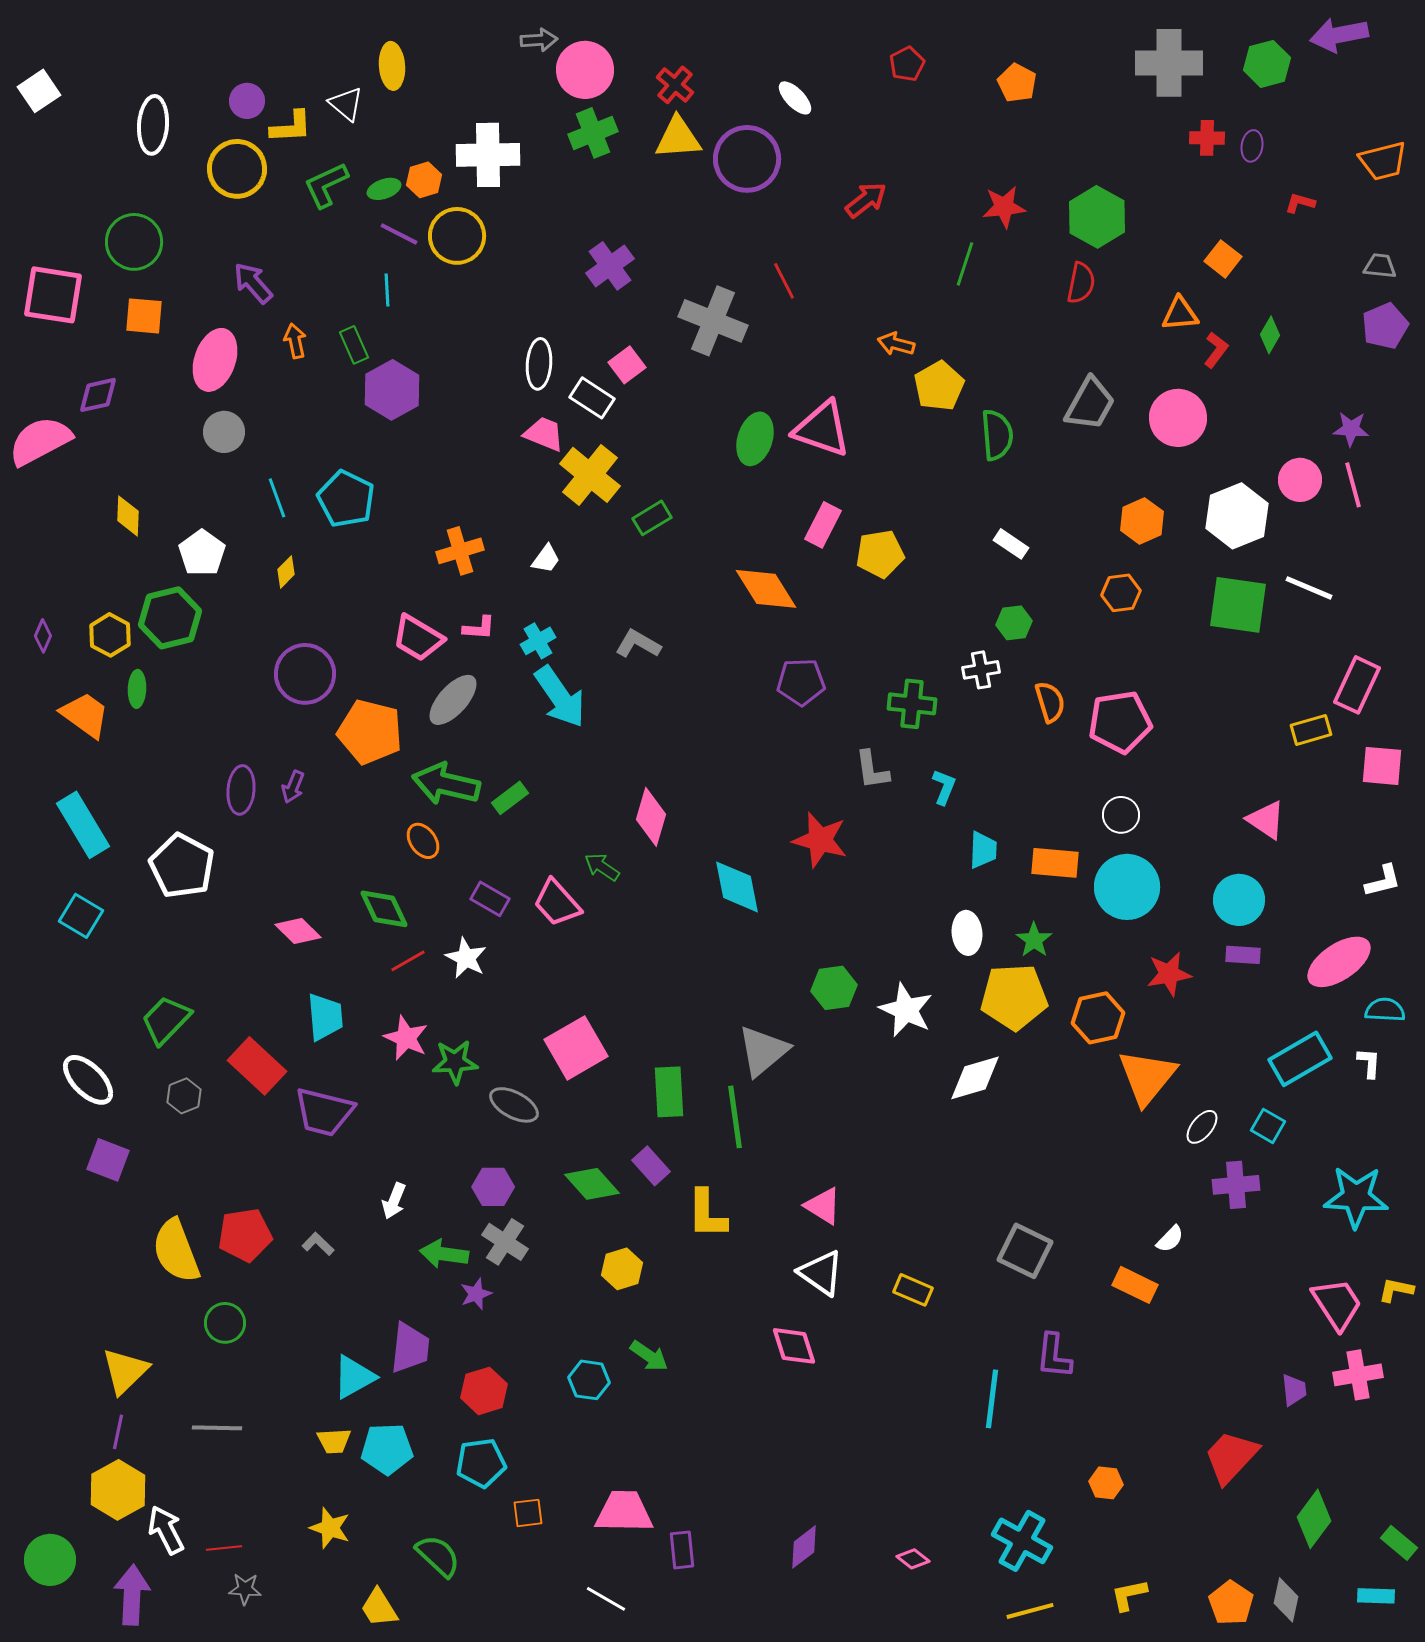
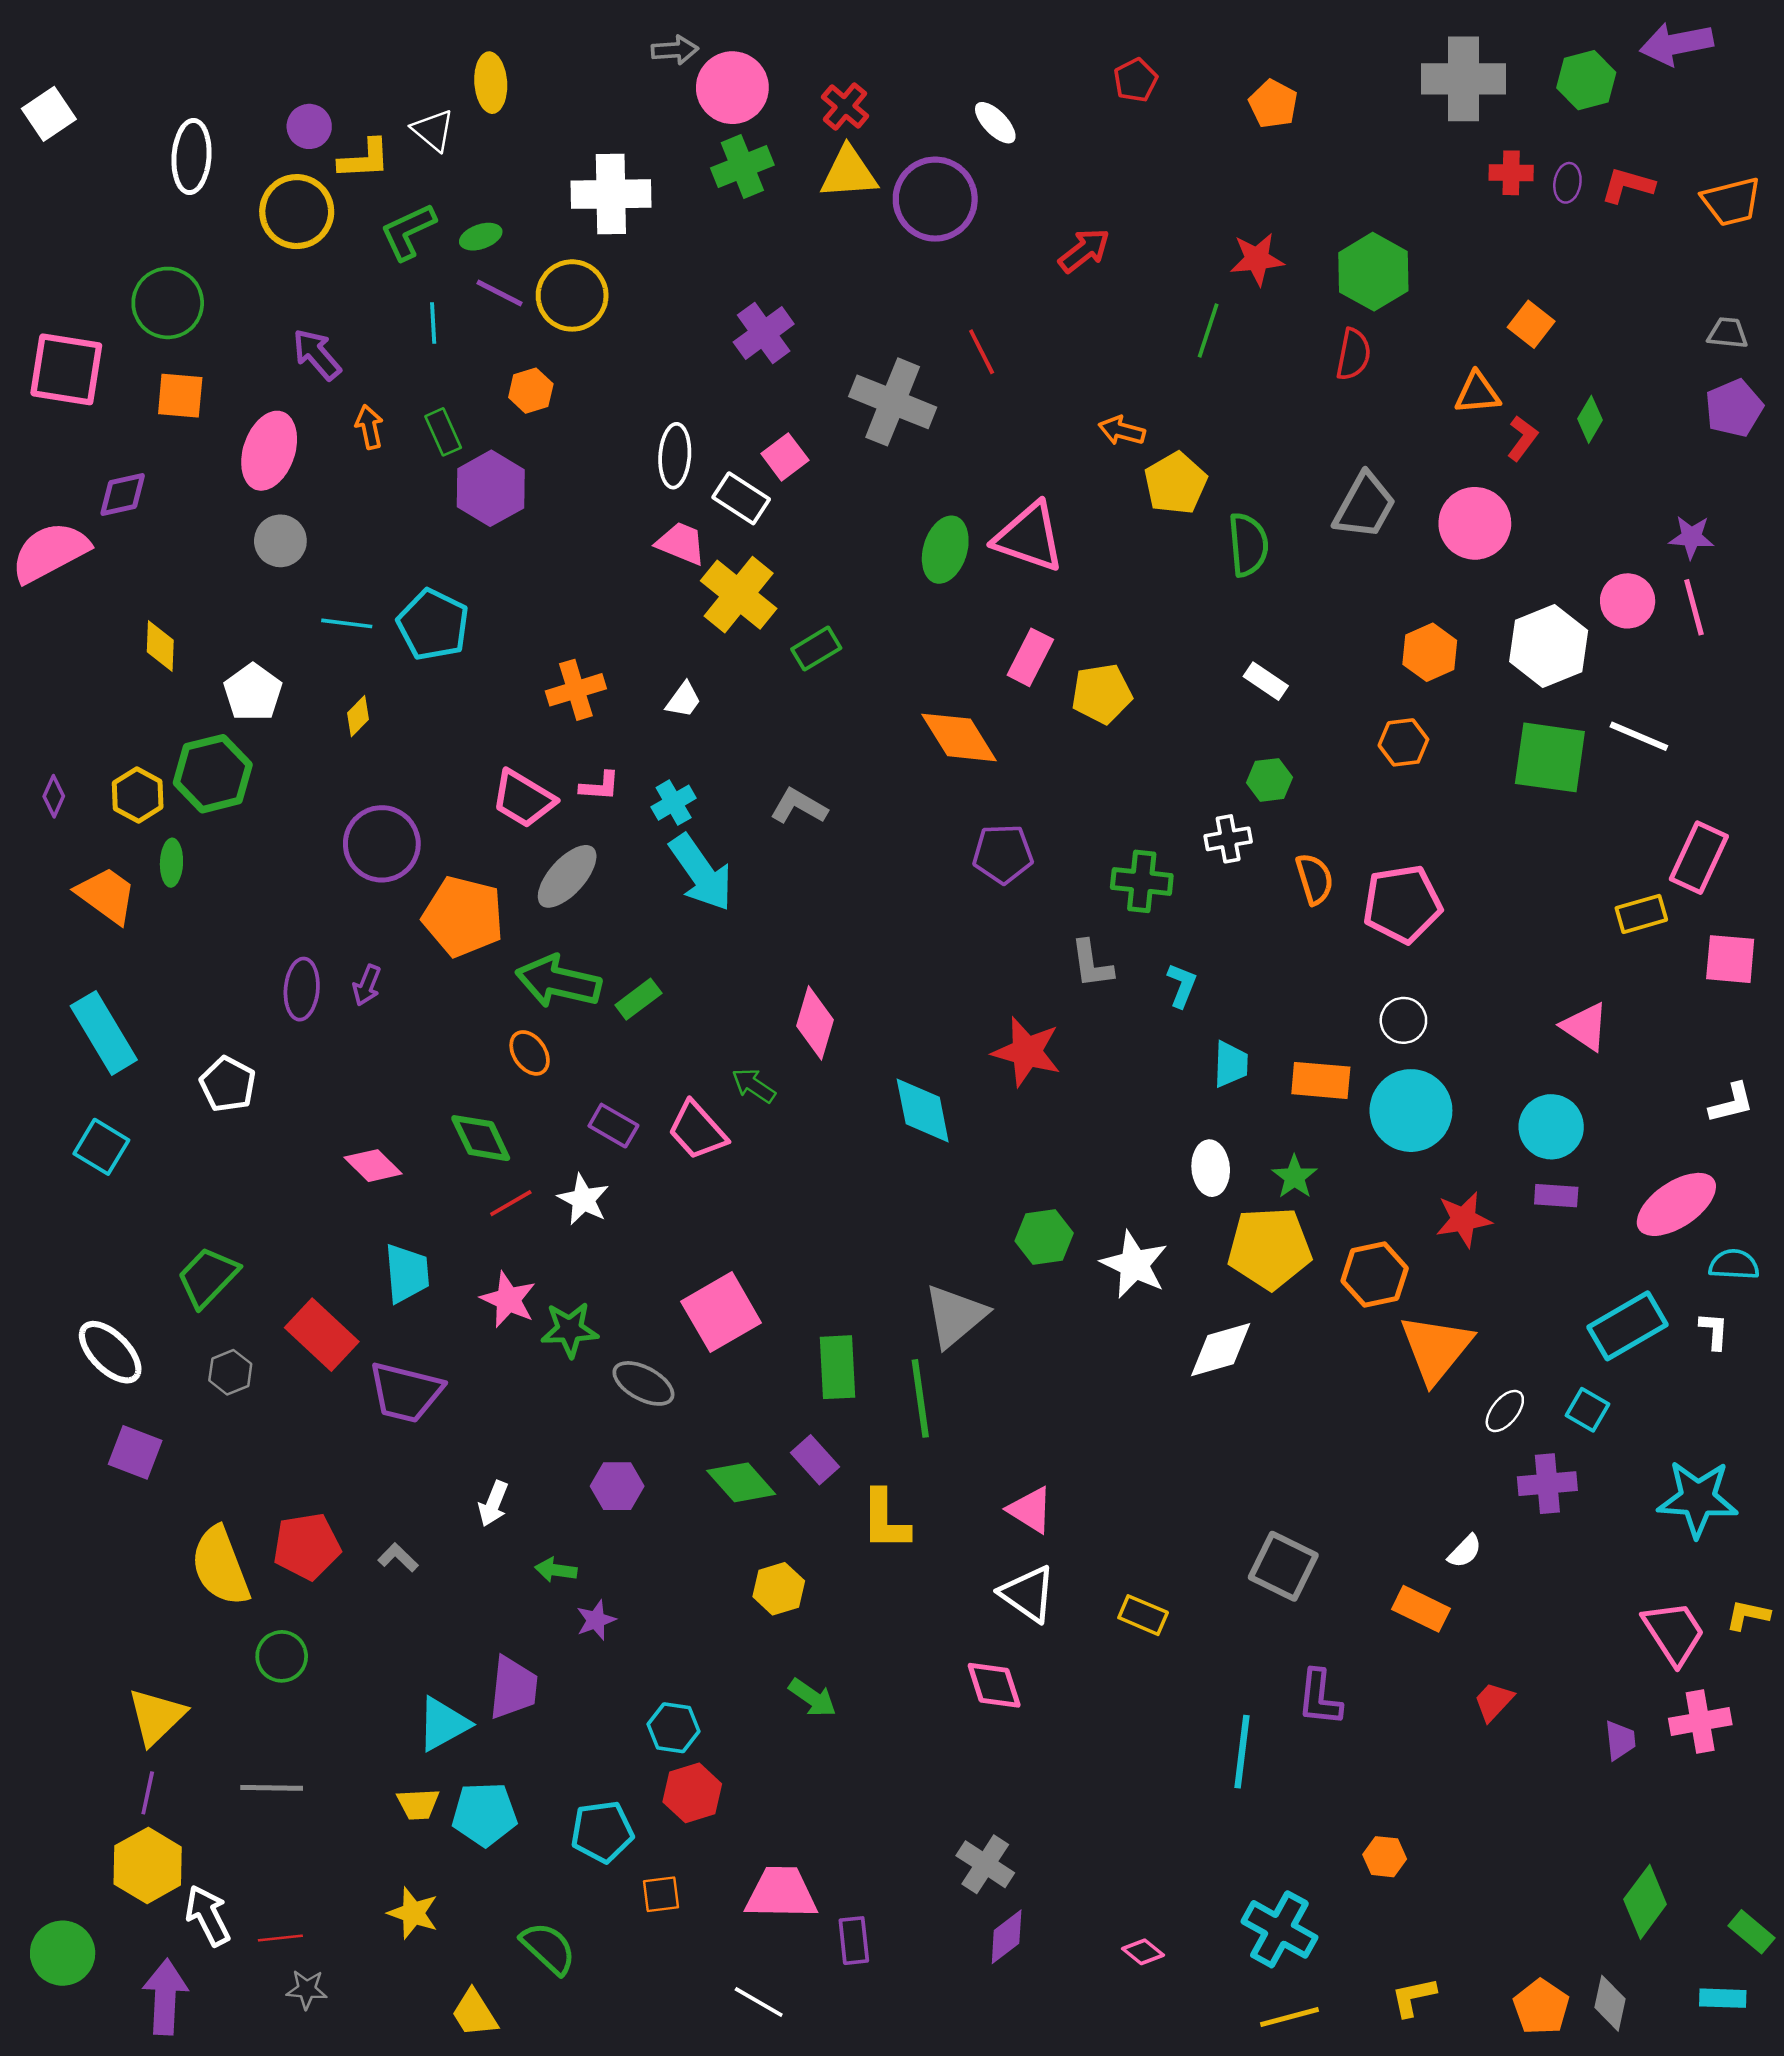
orange hexagon: (424, 180) -> (531, 391), moved
red L-shape: (1300, 203) -> (1628, 185), moved, size x1.4
cyan line: (387, 290) -> (433, 323), moved
cyan line: (277, 498) -> (347, 623), turned -63
white pentagon: (182, 866) -> (228, 1084), size x0.7
gray cross: (505, 1242) -> (985, 1864), moved
green arrow: (444, 1254) -> (556, 1570), size x0.7
cyan hexagon: (589, 1380) -> (674, 1728), moved
red hexagon: (484, 1391) -> (692, 1793), moved
red trapezoid: (1231, 1457) -> (1494, 1701), moved, size x0.6

